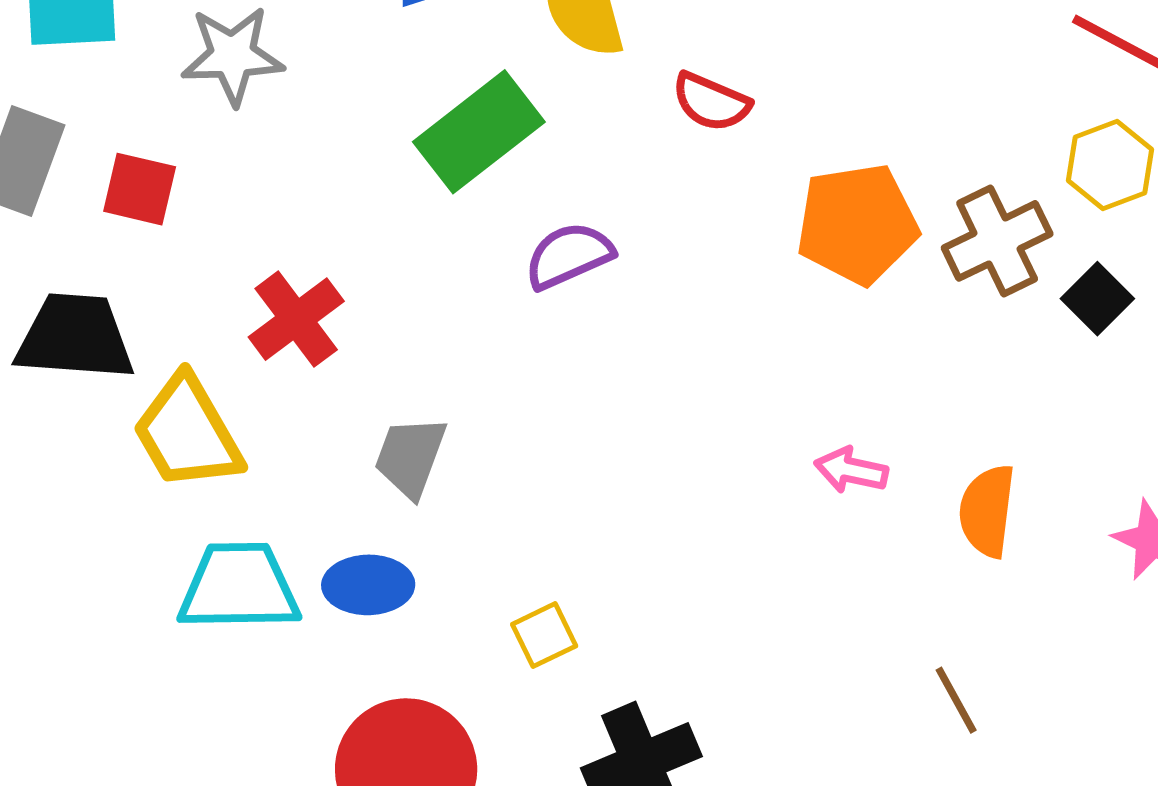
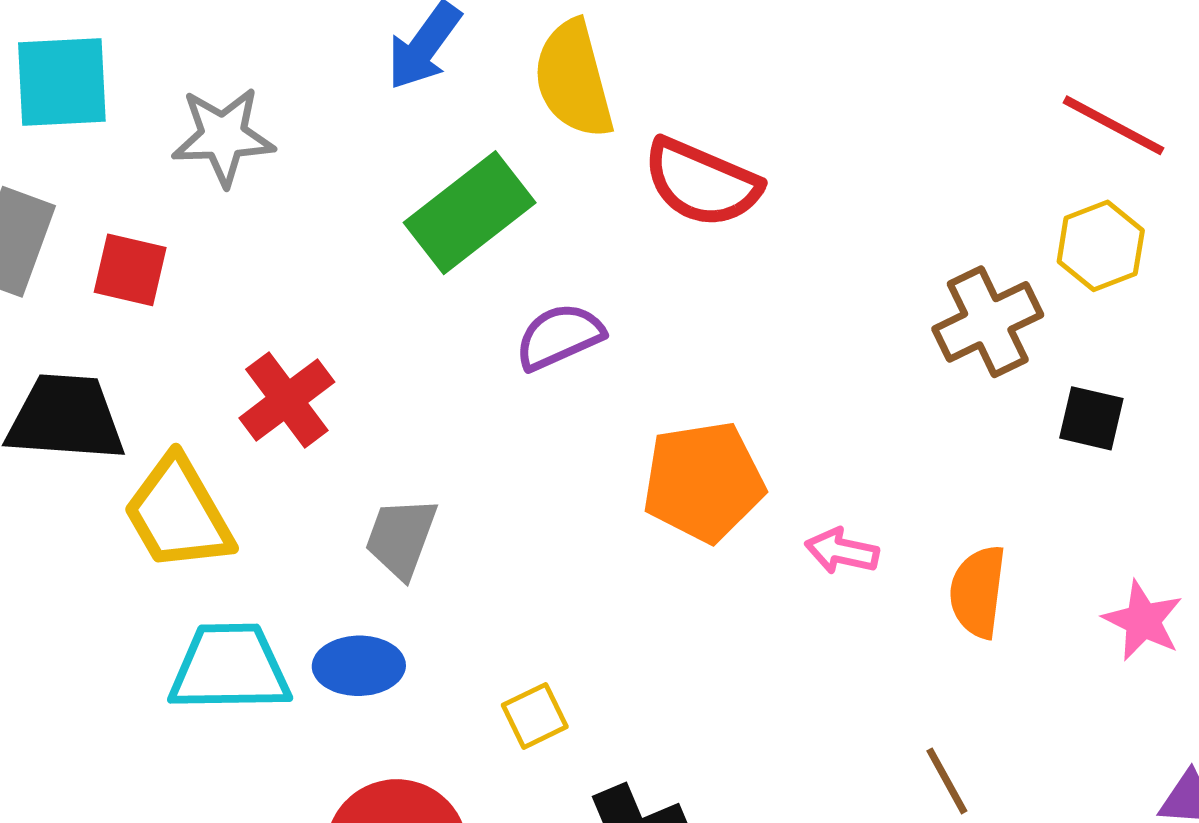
red semicircle: (711, 102) -> (702, 183), size x1.5
orange pentagon: (857, 224) -> (703, 482), moved
black square: (1097, 299) -> (1091, 418), moved, turned -32

